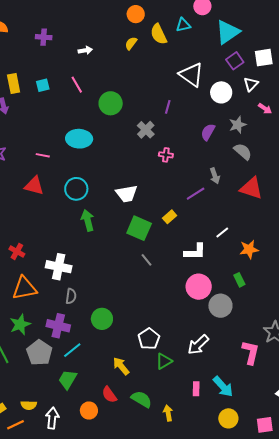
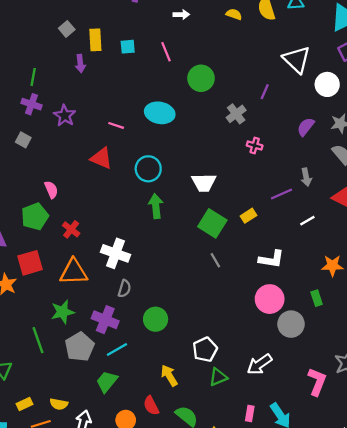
yellow semicircle: (131, 43) -> (234, 14), turned 64
white line: (222, 233) -> (307, 221), moved

